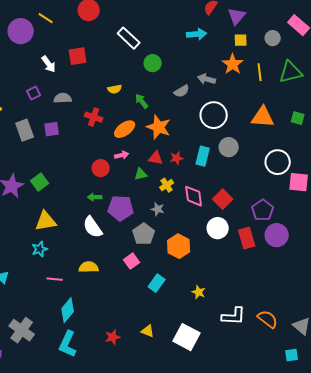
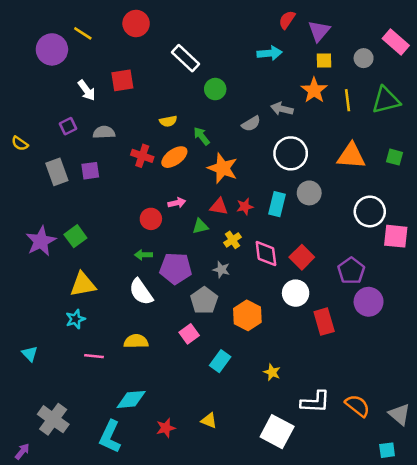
orange ellipse: (125, 129) -> (174, 157), moved
red rectangle: (247, 238) -> (324, 322), moved
cyan diamond: (68, 310) -> (131, 399), moved, turned 45
white square: (187, 337) -> (277, 432), moved

